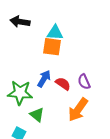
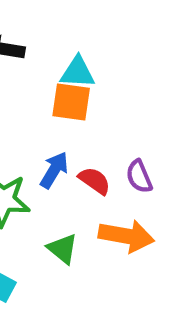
orange arrow: (78, 110) -> (126, 236), turned -115
green triangle: (37, 115) -> (63, 249), moved

